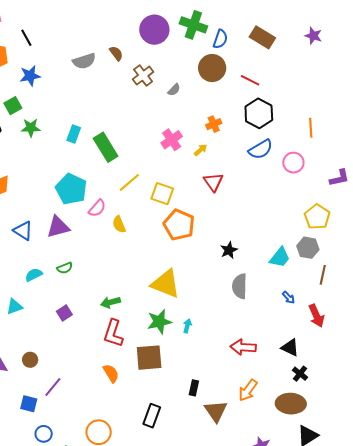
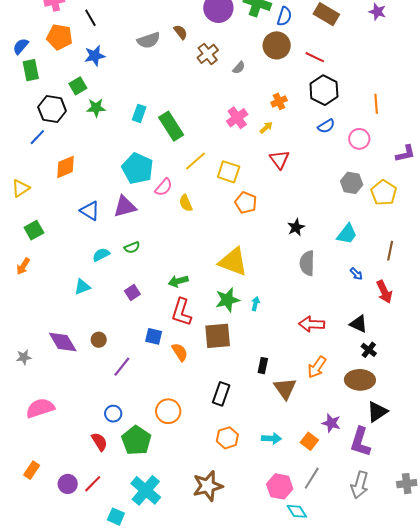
blue semicircle: (261, 149) -> (326, 126), size x0.7
orange pentagon: (179, 225) -> (246, 203), size x0.7
gray hexagon: (308, 248) -> (352, 183), moved
blue square: (29, 404) -> (154, 336), moved

